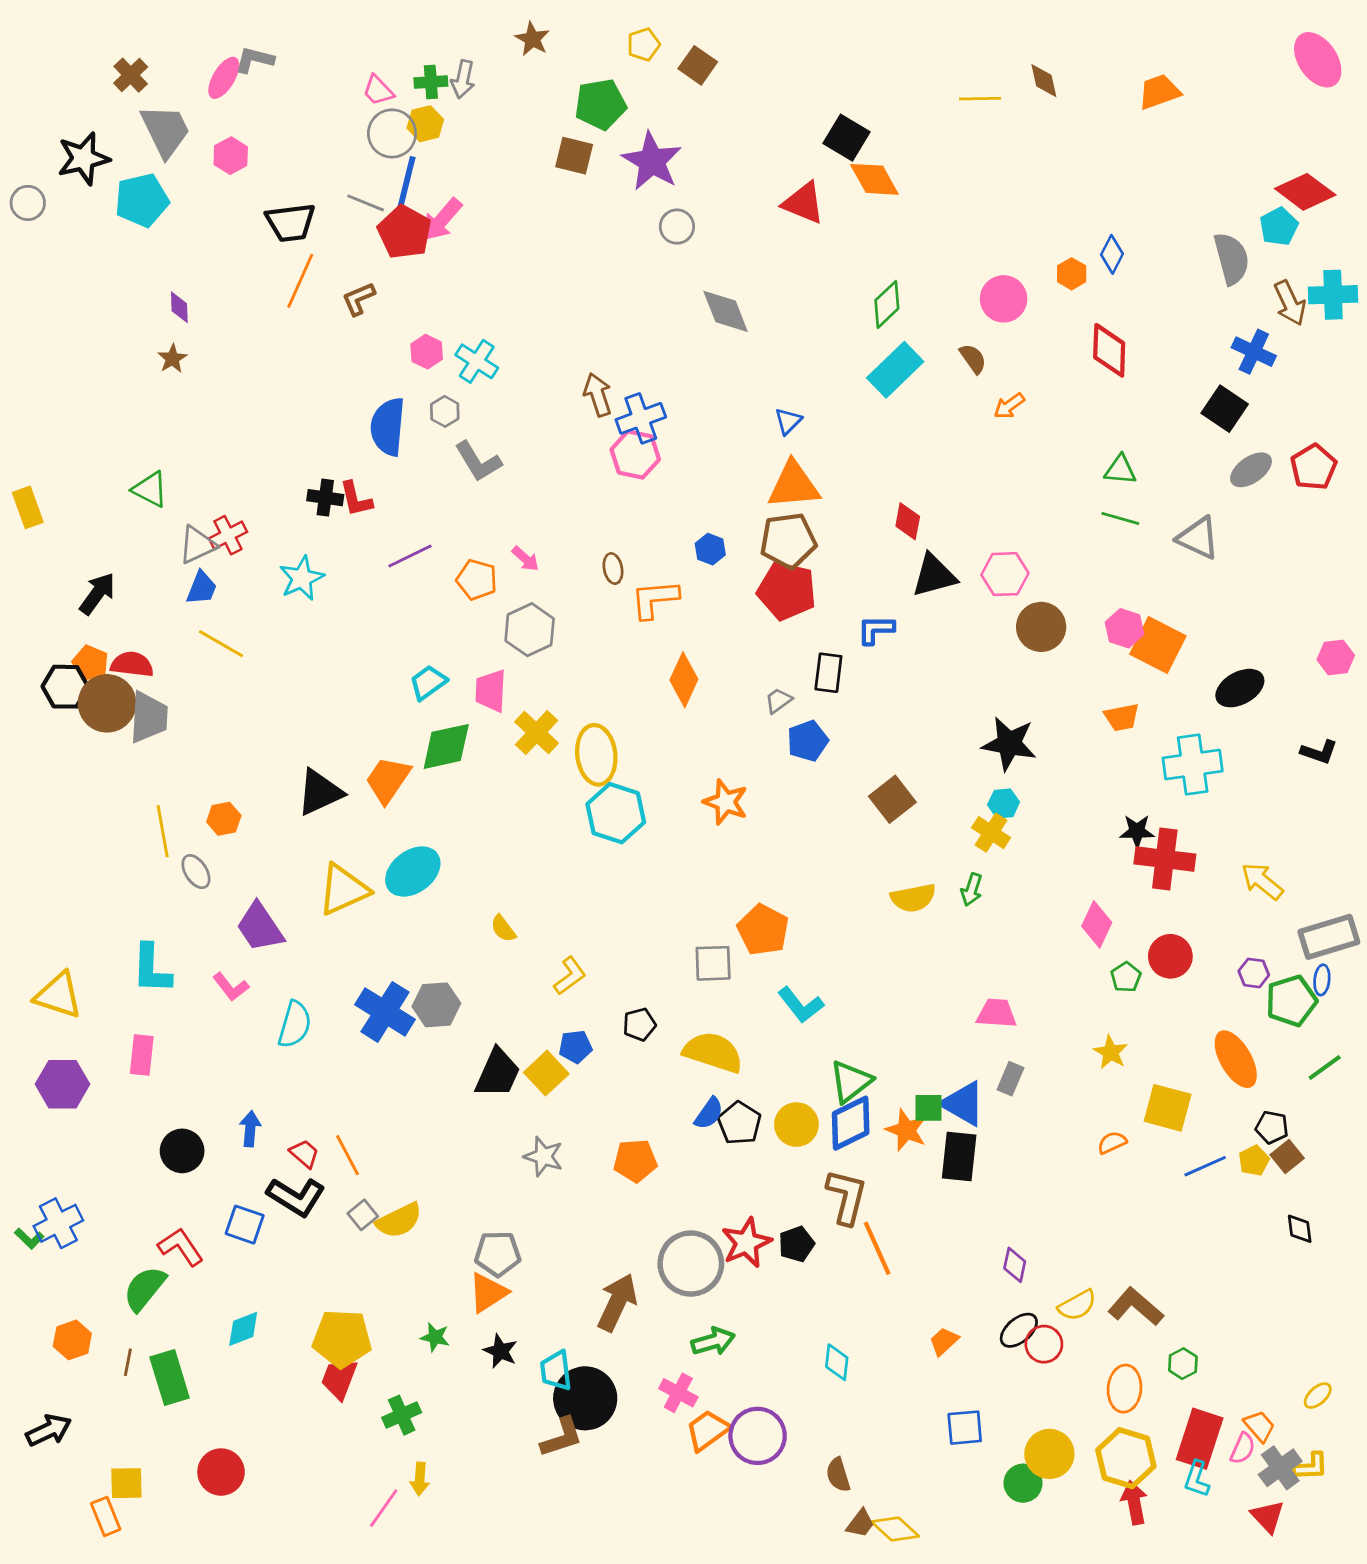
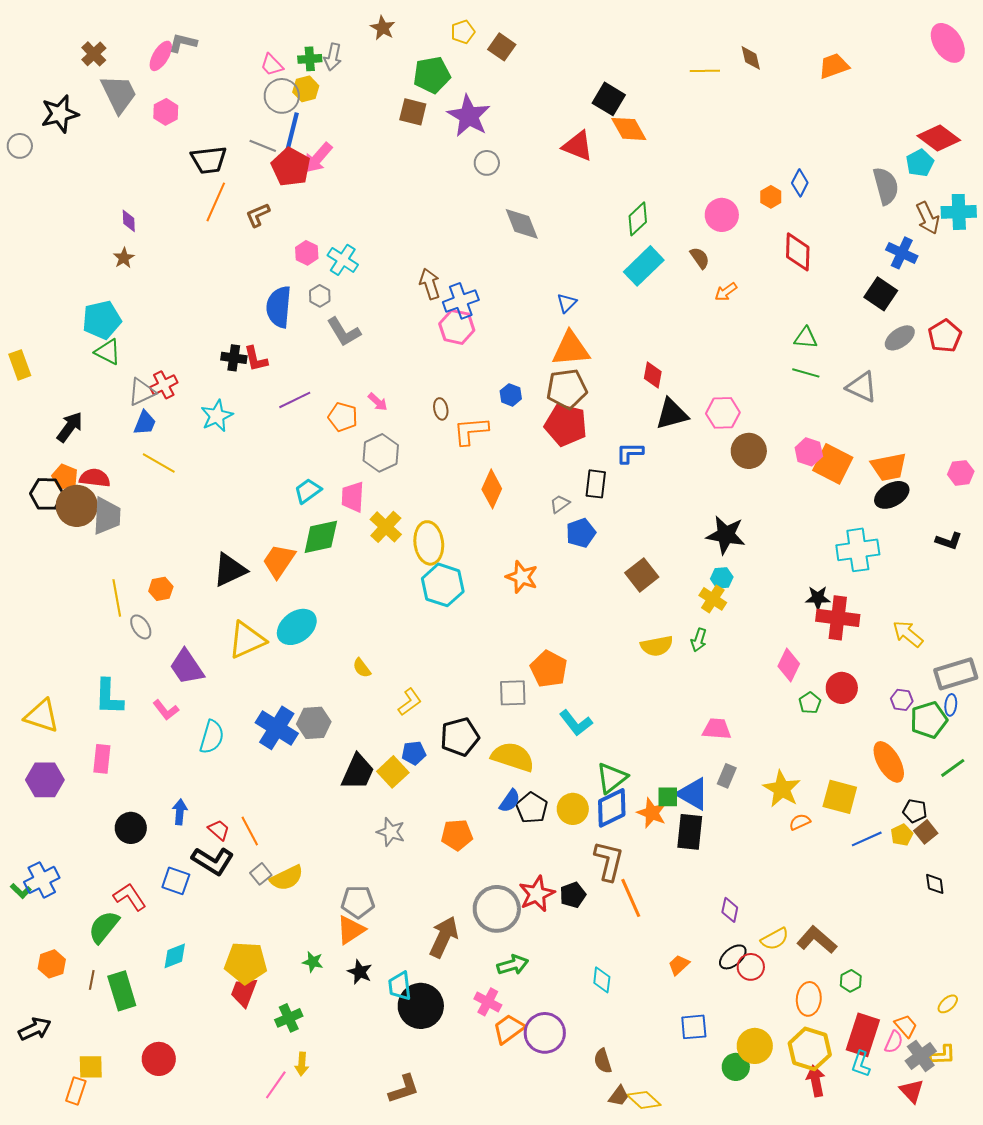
cyan pentagon: (142, 200) -> (102, 320), moved
orange trapezoid: (1122, 717) -> (889, 467), moved, size x1.4
black pentagon: (639, 1024) -> (460, 737), size x1.6
yellow star: (1111, 1052) -> (782, 789), moved, size x1.5
brown L-shape: (562, 1437) -> (404, 1089), moved
orange rectangle: (106, 1516) -> (76, 1091), turned 40

